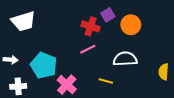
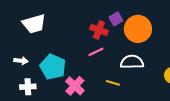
orange circle: (131, 25) -> (138, 29), size x1.4

